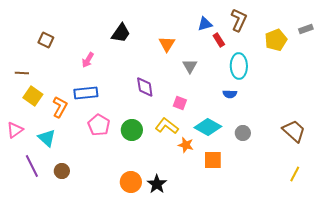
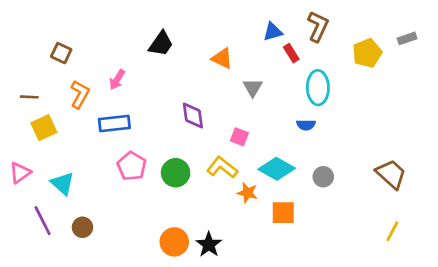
orange triangle: (167, 44) -> (222, 58), turned -36
yellow square: (33, 96) -> (44, 128), turned 30
orange L-shape: (60, 107) -> (80, 94), moved

